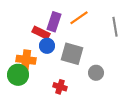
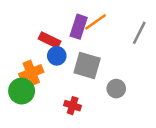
purple rectangle: (54, 22) -> (79, 27), moved
gray line: (115, 27) -> (139, 33), turned 36
orange cross: (26, 60) -> (31, 73), turned -30

